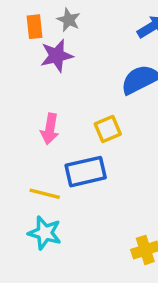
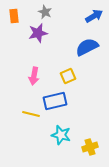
orange rectangle: (34, 27) -> (14, 16), moved
cyan star: (45, 233) -> (61, 135), moved

